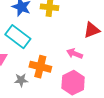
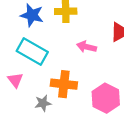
pink arrow: (75, 54) -> (87, 47), moved

